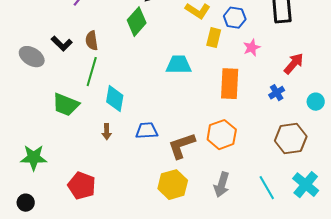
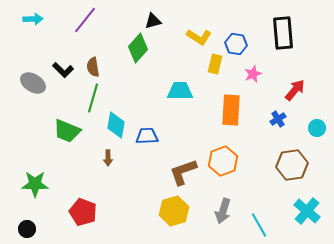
blue trapezoid: (147, 131) -> (147, 136), moved
cyan line: (267, 188) -> (259, 225), moved

